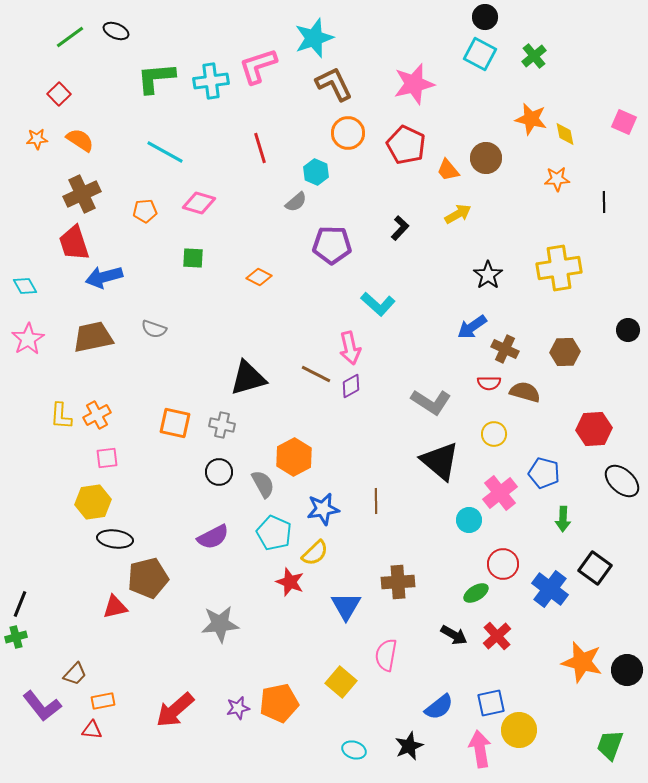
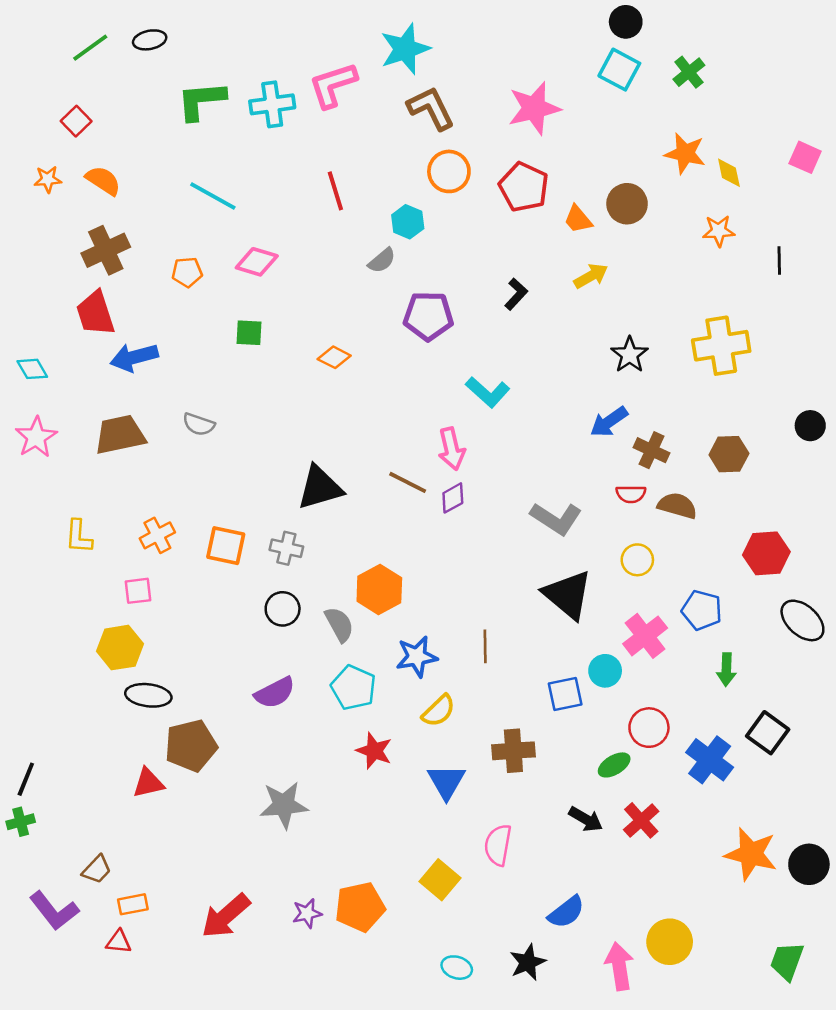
black ellipse: (116, 31) -> (150, 40), turned -35
orange cross: (97, 415) -> (157, 535), moved
yellow semicircle: (315, 553) -> (439, 711), moved
blue square: (491, 703) -> (565, 694), moved

